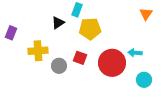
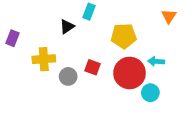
yellow pentagon: (90, 29) -> (124, 36), moved
cyan circle: (144, 80) -> (150, 93), moved

